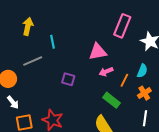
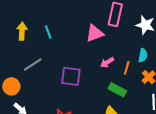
cyan line: (53, 42) -> (48, 32), moved
pink triangle: (98, 52) -> (95, 33), moved
purple square: (68, 79) -> (71, 76), size x1.5

